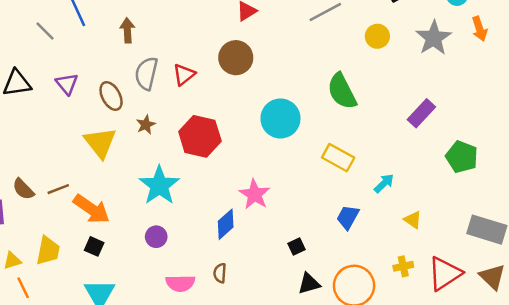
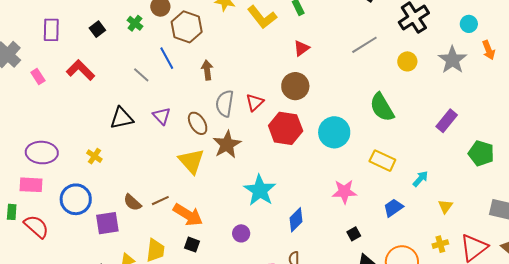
brown star: (146, 125) -> (227, 144), size x1.8
red hexagon: (200, 136) -> (286, 128), moved
cyan star: (159, 185) -> (260, 190), moved
pink star: (255, 194) -> (344, 192), moved, turned -30
blue trapezoid: (348, 217) -> (393, 208), turned 30
yellow triangle: (413, 220) -> (445, 206), turned 35

